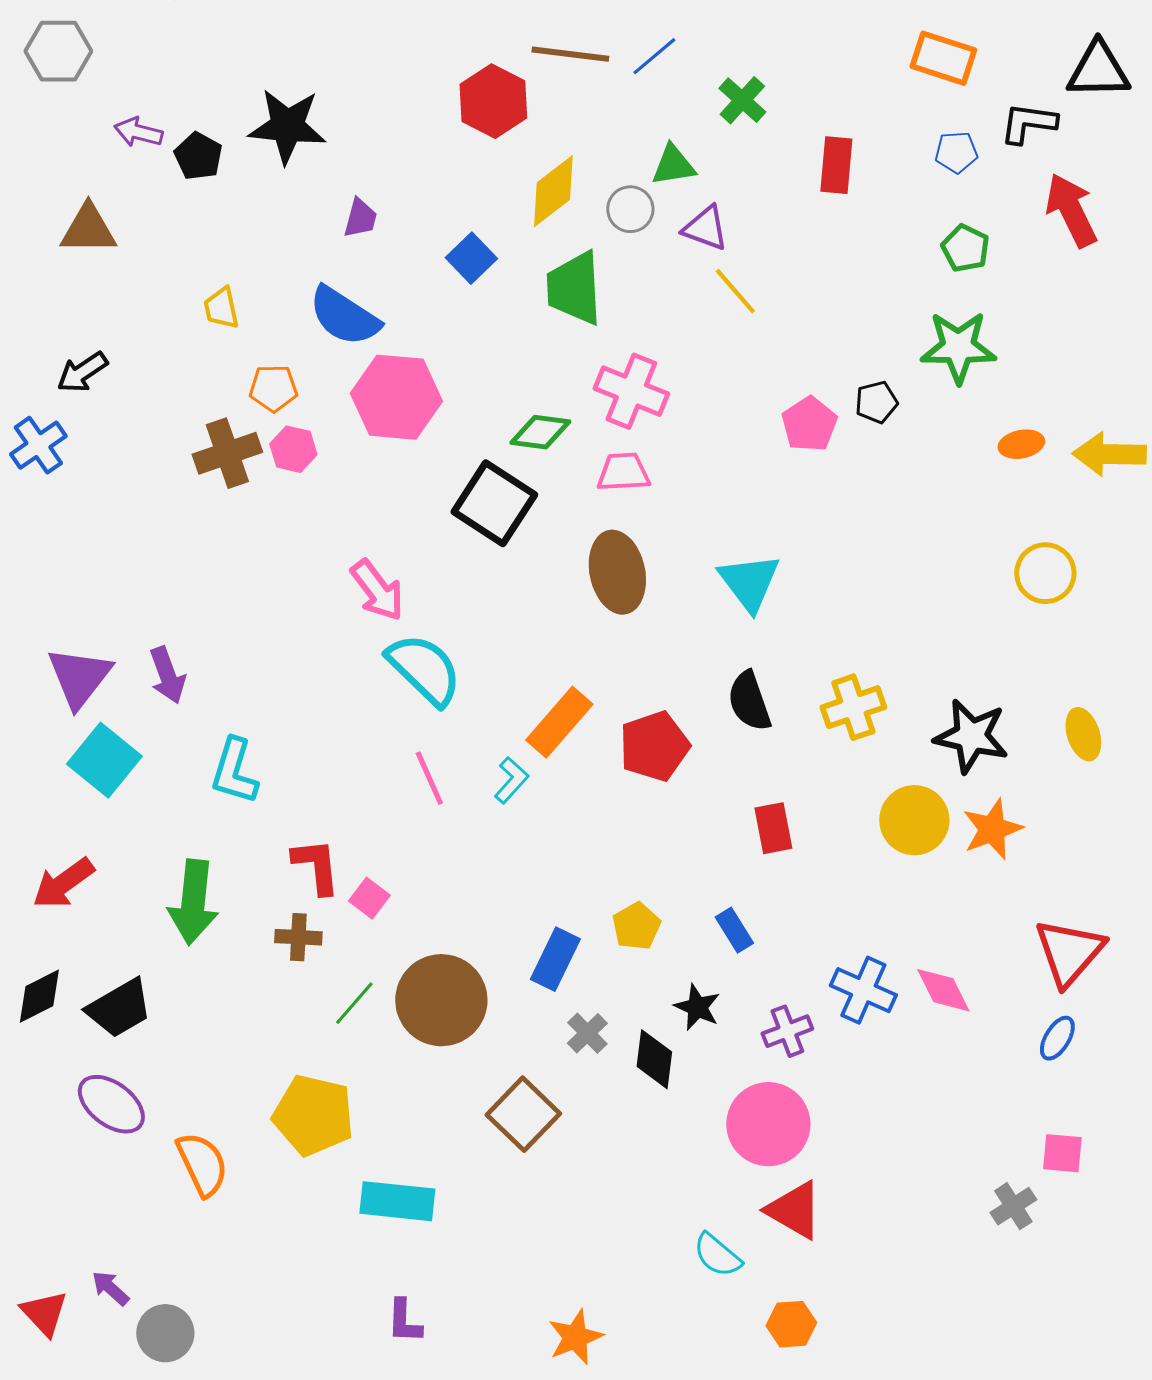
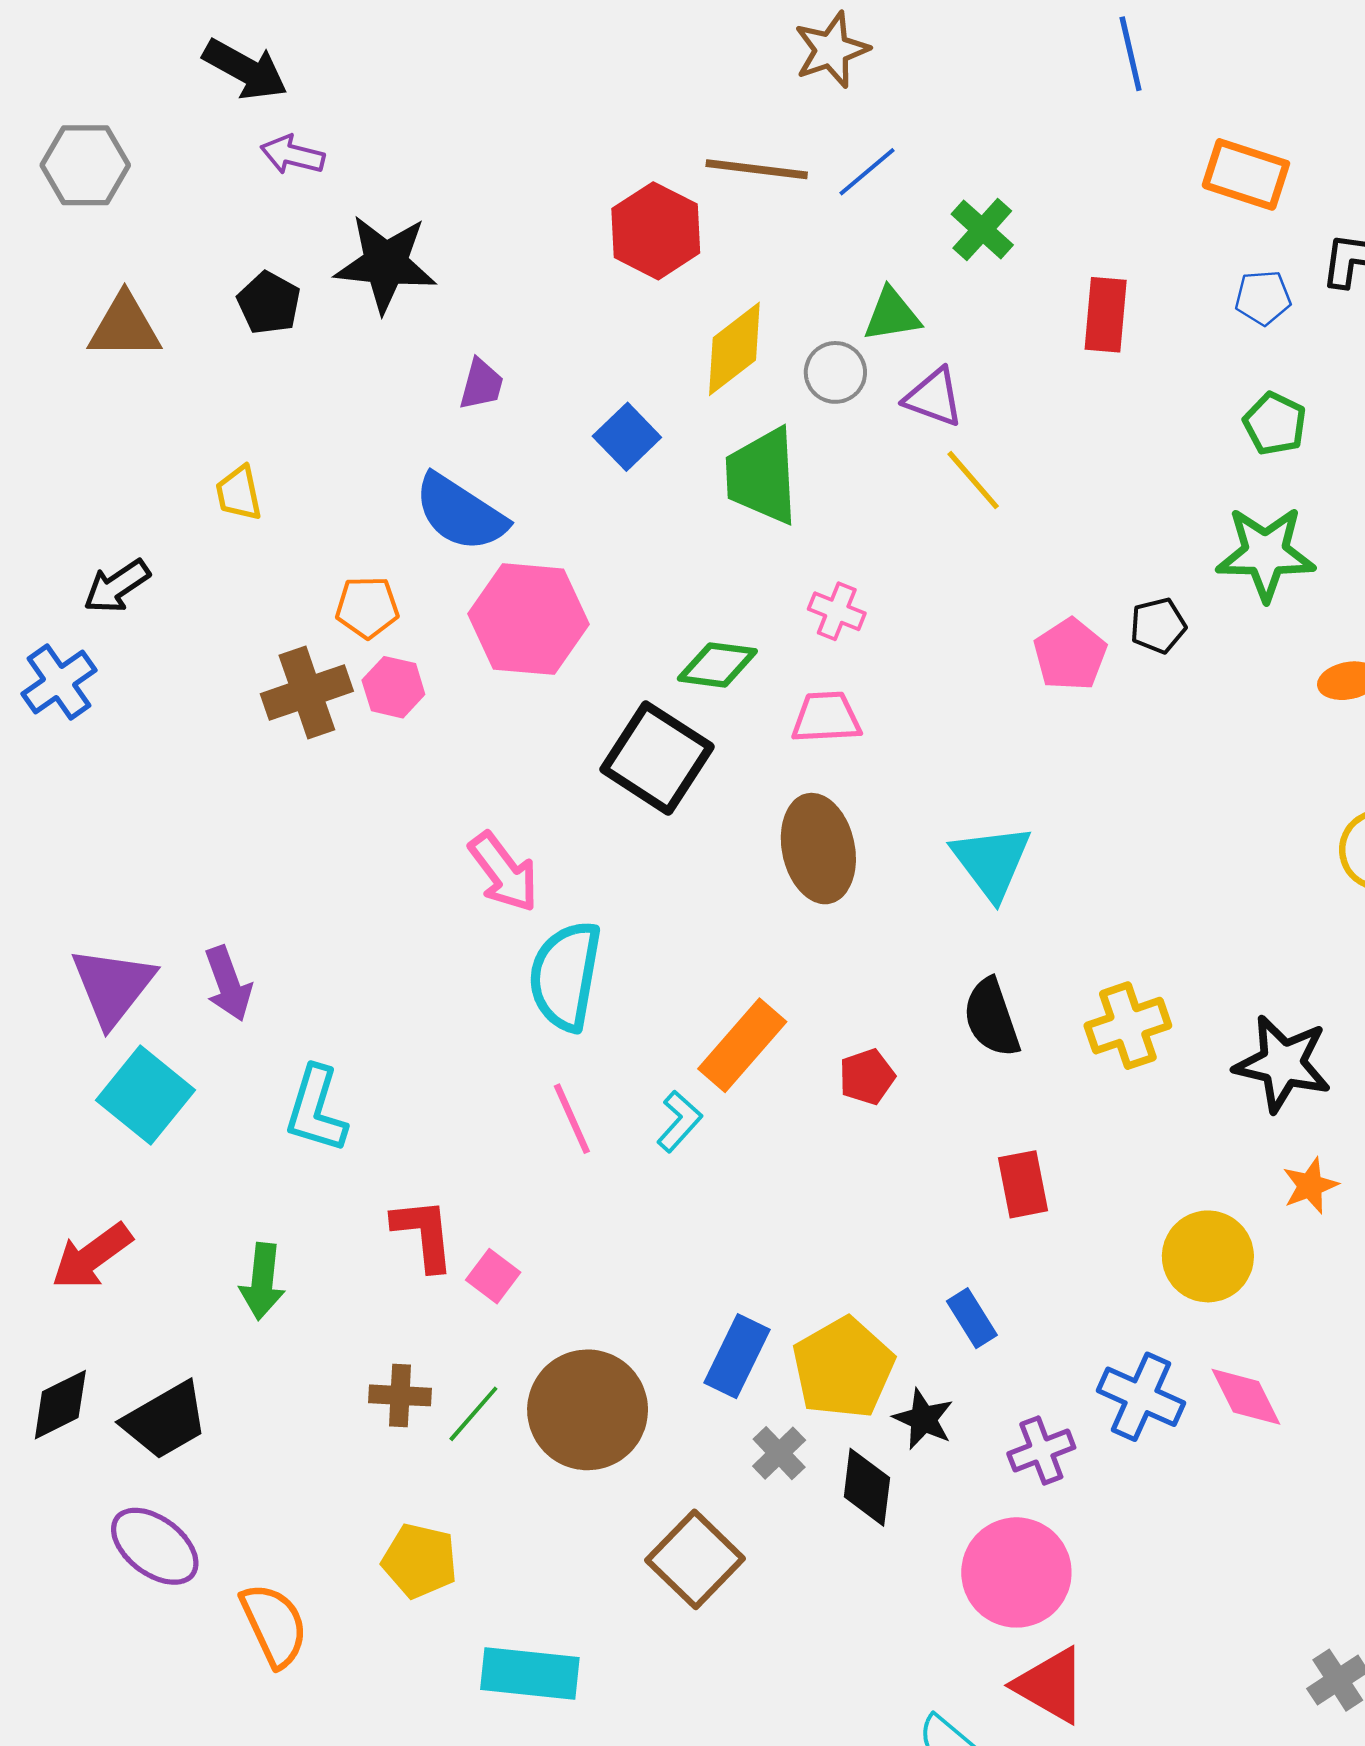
purple arrow: (138, 132) -> (292, 155), moved
brown triangle: (88, 229) -> (125, 327), moved
yellow trapezoid: (221, 308) -> (239, 493), moved
pink cross: (631, 391) -> (837, 611), size x0.6
cyan semicircle: (424, 669) -> (565, 976), turned -124
red pentagon: (654, 746) -> (867, 1077), size x0.6
yellow circle: (914, 820) -> (1208, 1256), moved
orange star: (992, 829) -> (1310, 1186), size x0.7
green arrow: (193, 902) -> (262, 1281), size x0.7
yellow pentagon: (636, 926) -> (843, 1368), moved, size x1.6
brown cross: (298, 937) -> (400, 1395), moved
yellow pentagon: (313, 1115) -> (420, 1561), size x0.7

